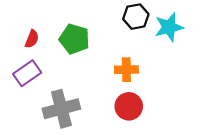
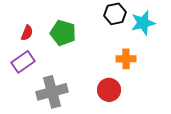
orange cross: (126, 70) -> (126, 59), moved

